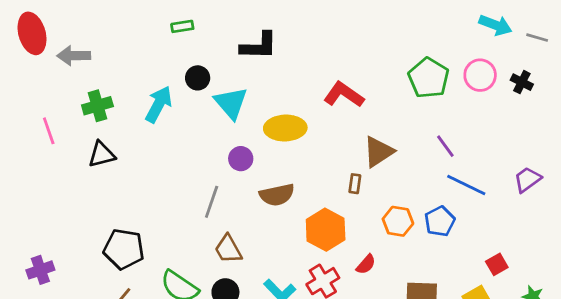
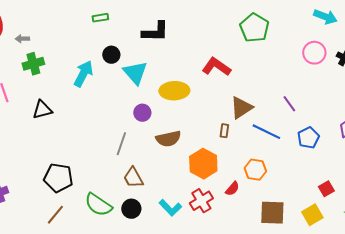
gray arrow: (74, 56) -> (22, 39), size x0.6
green pentagon: (429, 78) -> (254, 28), moved
green cross: (97, 106) -> (33, 64), moved
blue line: (466, 185) -> (266, 132), moved
orange hexagon: (398, 221) -> (255, 170), moved
blue pentagon: (440, 221) -> (308, 138), moved

